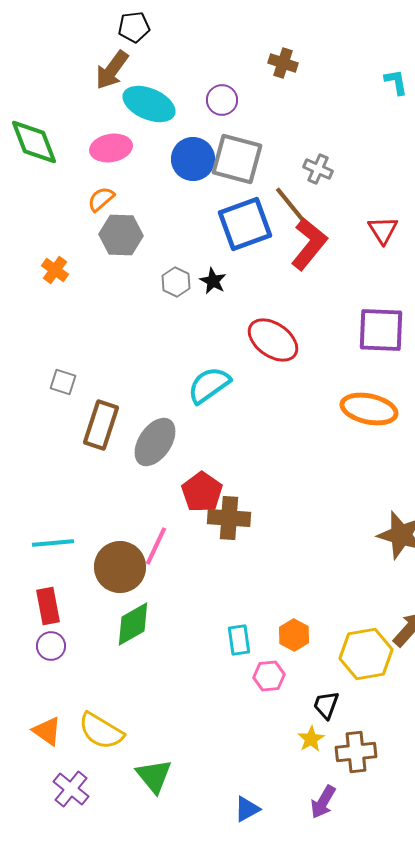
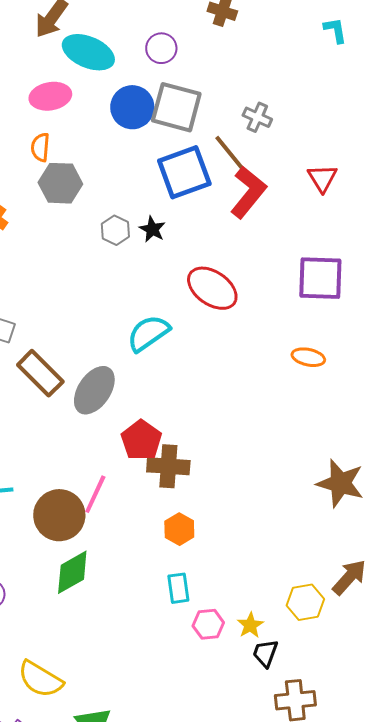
orange semicircle: (101, 199) -> (40, 147), turned -44
orange ellipse: (369, 409) -> (308, 357), size x0.6
brown rectangle: (101, 425) -> (40, 373), turned -63
orange hexagon: (294, 635) -> (179, 529), moved
yellow hexagon: (366, 654) -> (305, 602), size x0.7
yellow star: (311, 739) -> (250, 625), moved

